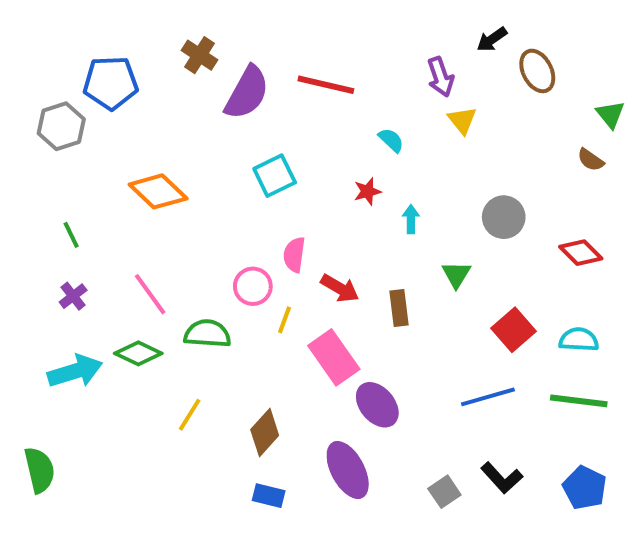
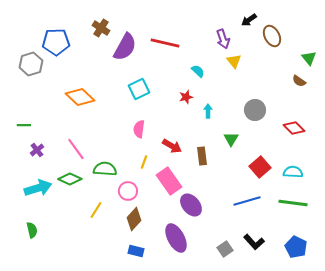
green line: (71, 235) -> (24, 125), moved, turned -64
pink semicircle: (294, 255) -> (139, 129), moved
pink circle: (253, 286) -> (128, 191), moved
green semicircle: (39, 470) -> (32, 230), moved, size x0.7

